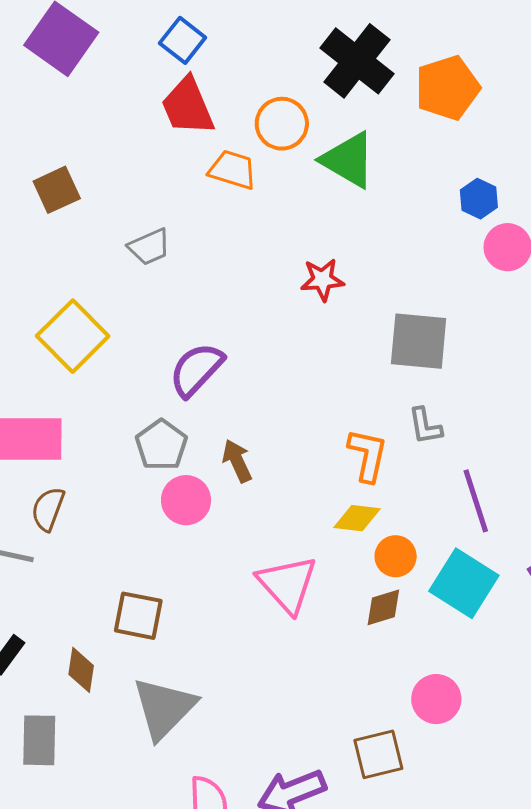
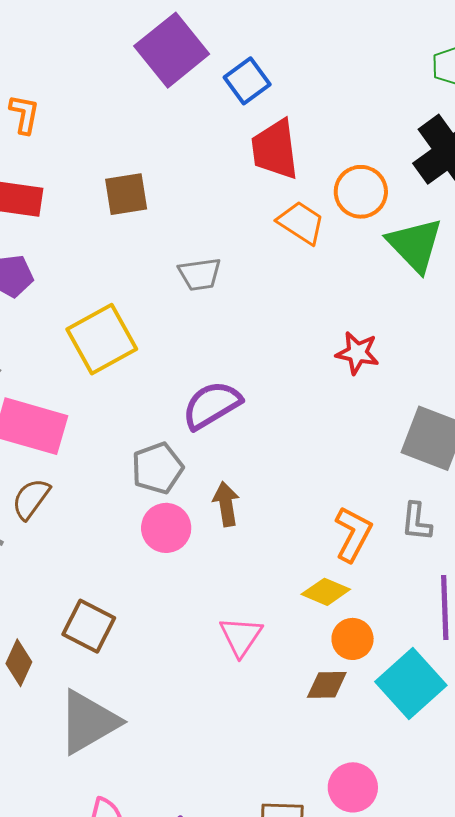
blue square: (183, 40) -> (247, 81), moved
pink triangle: (287, 584) -> (241, 636), size x0.7

